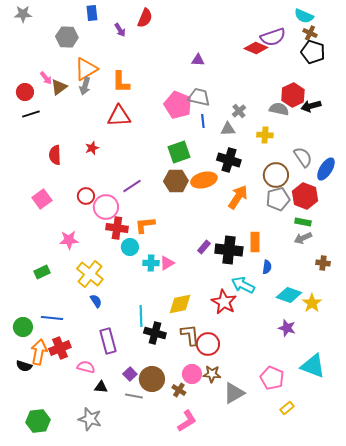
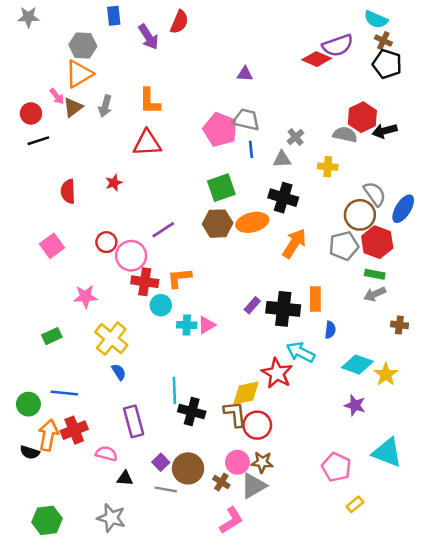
purple arrow: (120, 30) -> (148, 37), size x1.5
orange triangle: (86, 69) -> (79, 74), moved
brown circle: (276, 175) -> (360, 215), moved
yellow diamond: (180, 304) -> (246, 393), moved
gray triangle: (234, 393) -> (254, 486), moved

